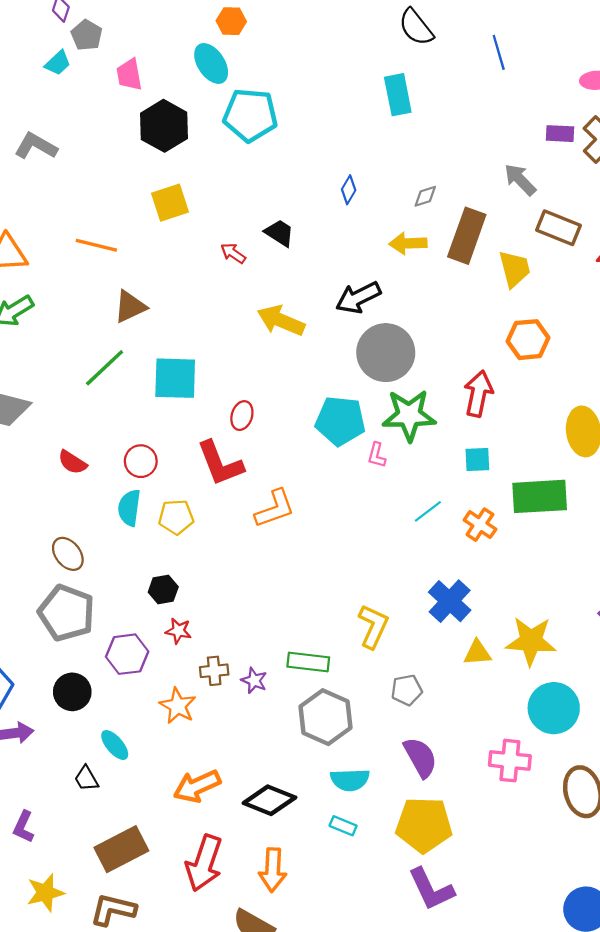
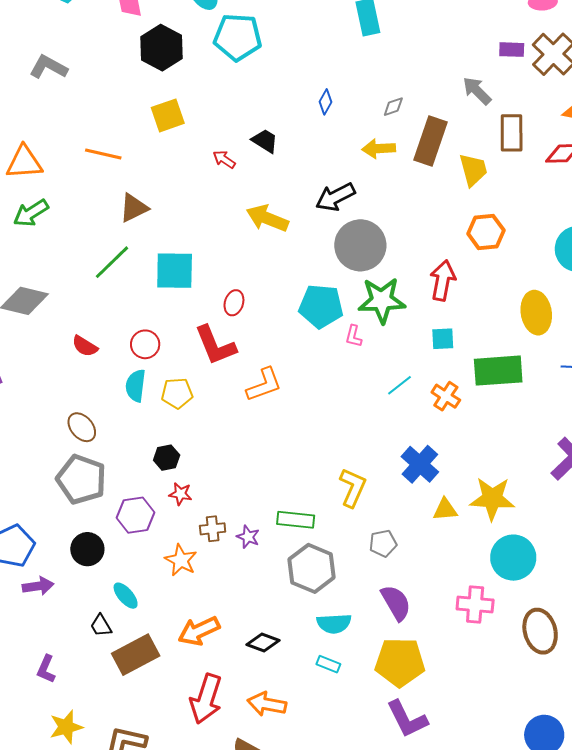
brown rectangle: (558, 228) -> (512, 133), turned 69
black diamond: (269, 800) -> (263, 642), size x0.7
brown rectangle: (121, 849) -> (136, 655), moved
orange arrow: (273, 870) -> (267, 704), turned 99

